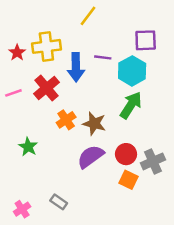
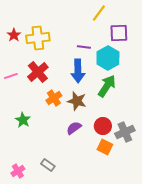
yellow line: (88, 16) -> (99, 13), moved
red star: (17, 53) -> (14, 35), moved
blue arrow: (76, 67) -> (78, 71), moved
purple semicircle: (91, 157) -> (74, 128), size x0.7

